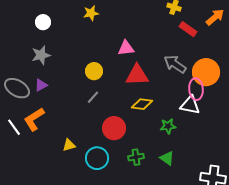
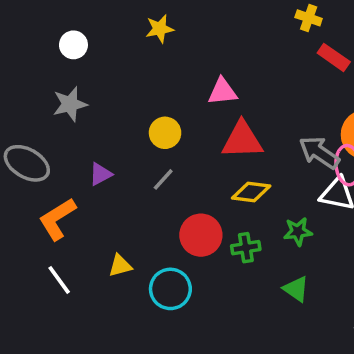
gray arrow: (175, 64) -> (319, 153), moved
purple triangle: (41, 85) -> (100, 174), moved
white line: (14, 127) -> (59, 280), moved
green cross: (136, 157) -> (246, 248), moved

